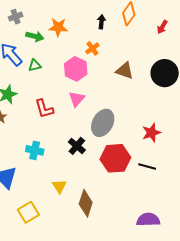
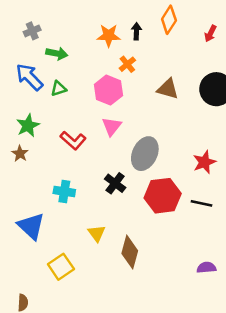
orange star: (58, 27) -> (109, 35), moved
red L-shape: (44, 109) -> (73, 140), turned -30
purple semicircle: (148, 220) -> (206, 268), size x0.7

